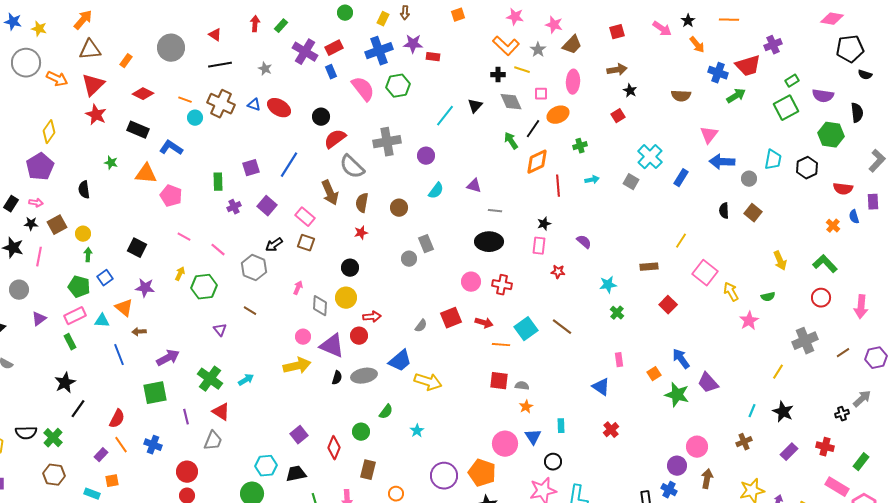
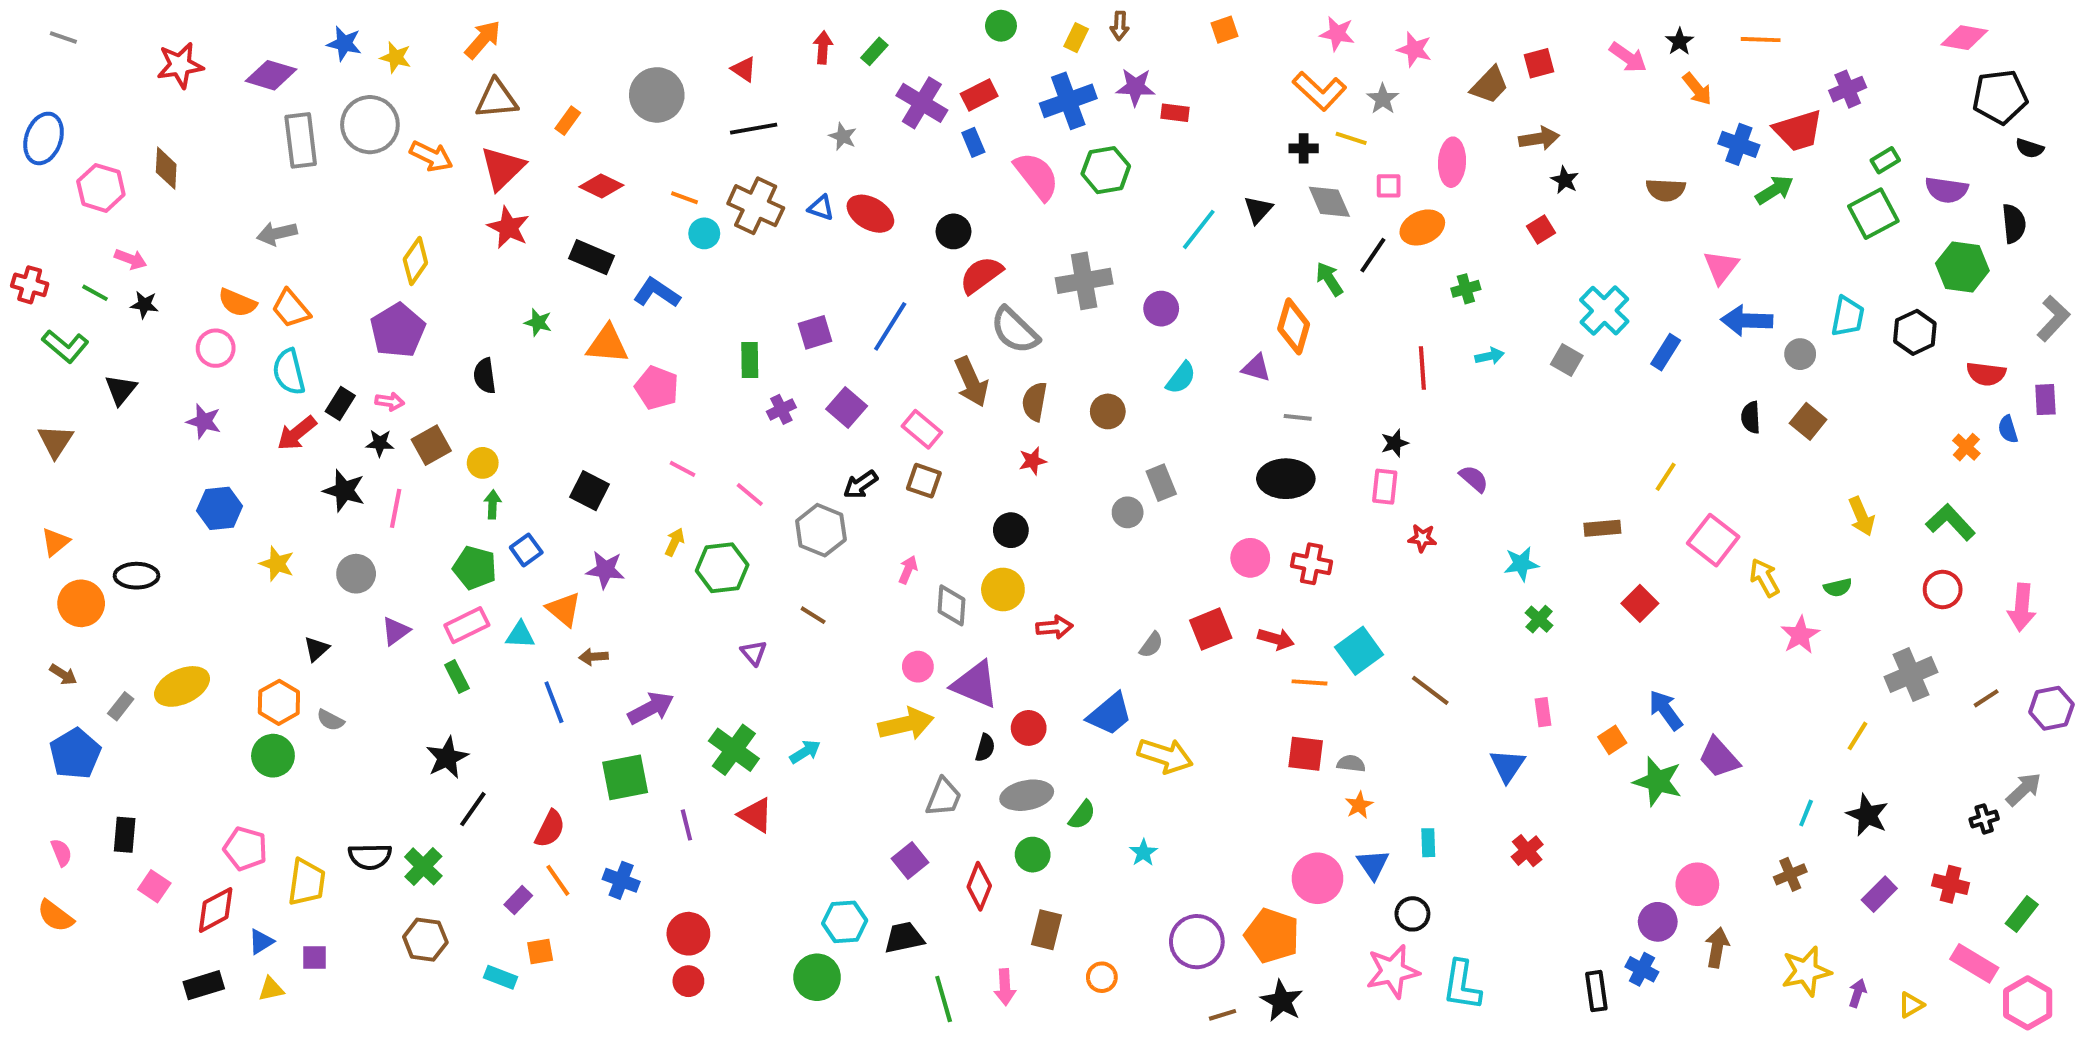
brown trapezoid: (572, 45) -> (1490, 85), moved
orange diamond: (537, 162) -> (1294, 326), moved, turned -48
brown line: (562, 327) -> (1430, 690), moved
red circle: (359, 336) -> (1029, 728), moved
gray ellipse: (364, 376) -> (1027, 795), moved
blue triangle: (601, 387) -> (1507, 766), turned 30
gray trapezoid: (213, 441) -> (944, 797), moved

